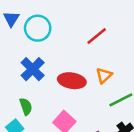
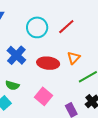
cyan circle: (38, 28) -> (37, 27), moved
green semicircle: (26, 106) -> (12, 85), turned 128

